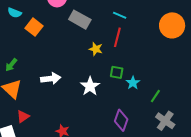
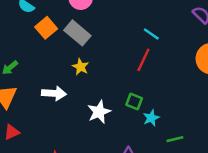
gray rectangle: (80, 20) -> (77, 33), moved
yellow star: (96, 49) -> (80, 67), moved
green line: (155, 96) -> (175, 139), turned 32

